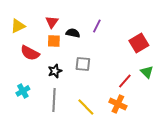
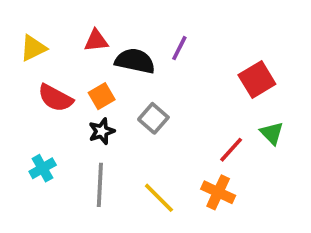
red triangle: (52, 22) -> (96, 41), turned 48
black semicircle: (73, 33) -> (135, 61), size x1.5
orange square: (54, 41) -> (102, 96), moved, turned -32
gray square: (83, 64) -> (153, 118), turned 35

